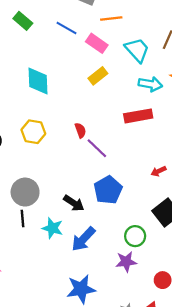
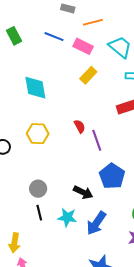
green rectangle: (23, 21) -> (14, 36), turned 30
purple line: (97, 148) -> (97, 140), turned 35
gray circle: (25, 192) -> (38, 189), size x0.7

